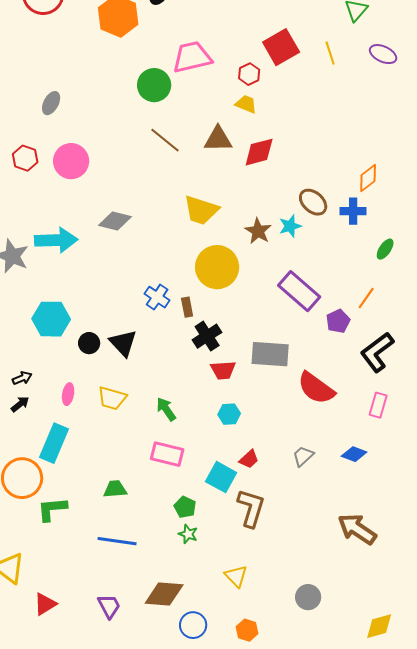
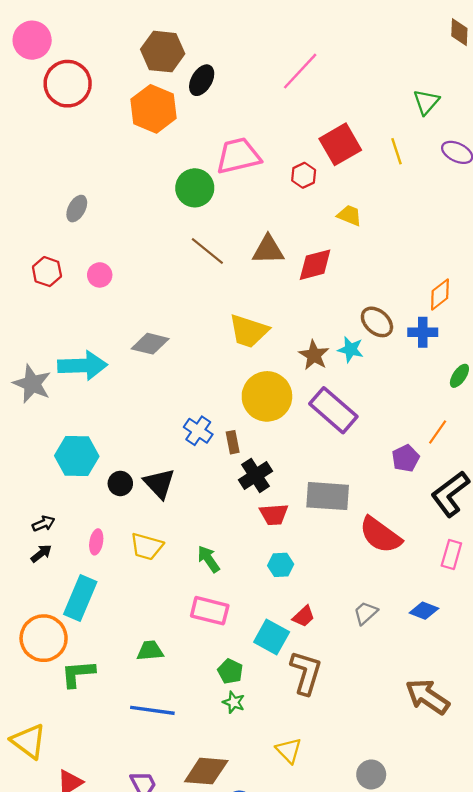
yellow trapezoid: (246, 104) -> (349, 215), moved
pink circle: (71, 161) -> (100, 275), size x0.6
cyan star: (290, 226) -> (351, 349), turned 30
purple rectangle: (299, 291) -> (333, 410), moved

